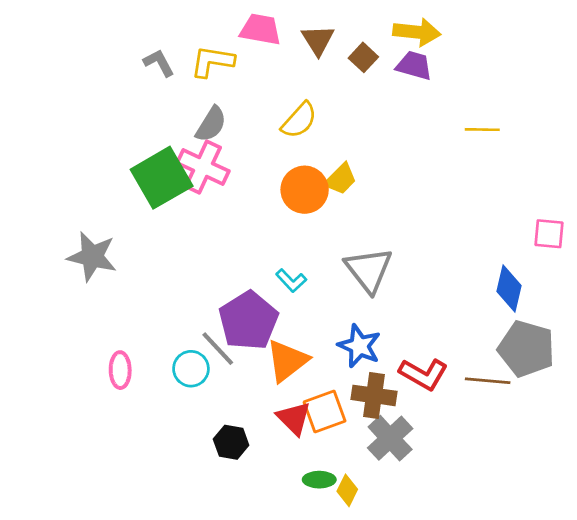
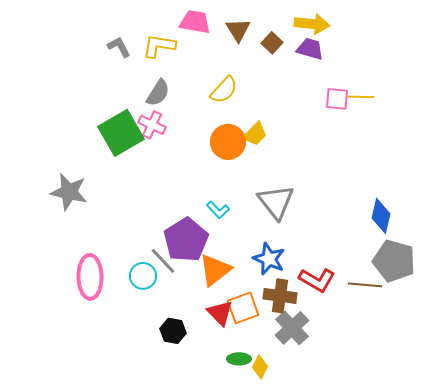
pink cross: (203, 167) -> (152, 125), size x0.7
pink square: (549, 234) -> (337, 99), moved
pink ellipse: (120, 370) -> (90, 277), size x1.6

